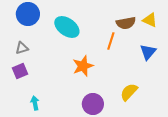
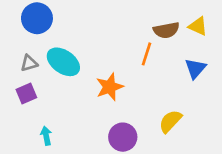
cyan ellipse: (67, 27) -> (63, 62), moved

